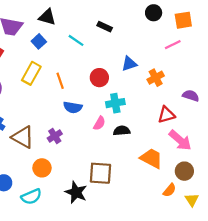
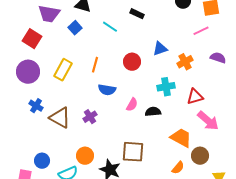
yellow rectangle: (31, 73) -> (63, 70), moved
orange line: (60, 81) -> (95, 65), turned 35
purple semicircle: (191, 96) -> (218, 58), moved
cyan cross: (115, 103) -> (166, 87), moved
orange circle: (42, 168) -> (85, 156), moved
brown circle: (184, 171) -> (200, 156), moved
orange semicircle: (170, 190) -> (178, 168), moved

